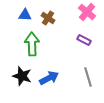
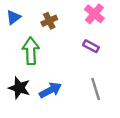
blue triangle: (25, 15) -> (13, 17), moved, turned -40
brown cross: (48, 18) -> (49, 21), turned 32

